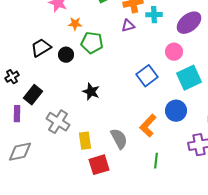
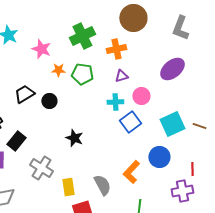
cyan cross: (154, 15) -> (115, 102), moved
purple triangle: (128, 26) -> (121, 76), moved
green pentagon: (92, 43) -> (82, 74), moved
pink circle: (174, 52) -> (141, 96), moved

